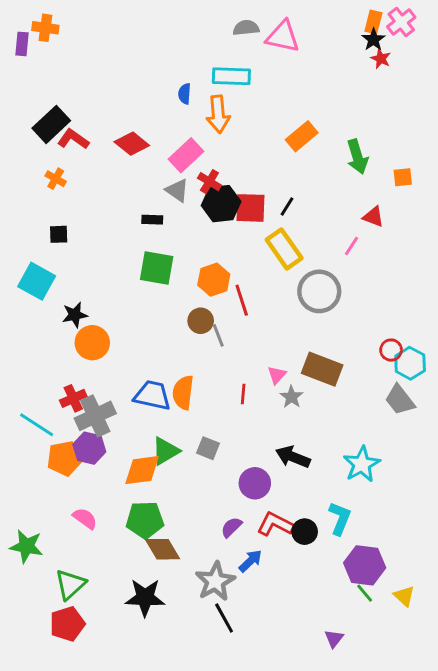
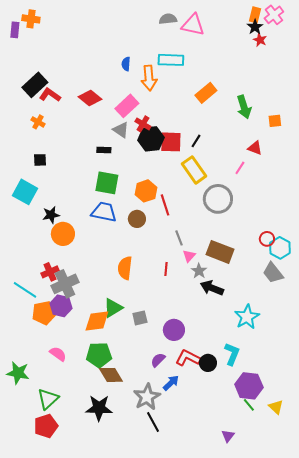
cyan rectangle: (231, 76) -> (171, 60), moved
gray line: (218, 335) -> (179, 238), moved
blue trapezoid: (152, 395) -> (104, 212), moved
gray square: (208, 448) -> (140, 318), moved, turned -35
black arrow: (293, 457) -> (212, 288), moved

